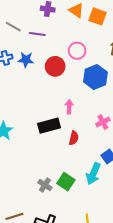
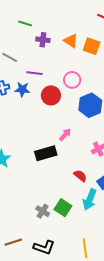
purple line: (37, 34) -> (34, 73), moved
pink arrow: (69, 107) -> (65, 135), turned 40
red semicircle: (74, 138) -> (80, 176), moved, turned -64

